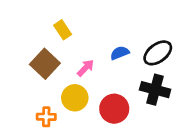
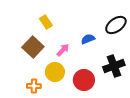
black ellipse: (158, 53) -> (116, 25), moved
black cross: (155, 90) -> (114, 66), turned -35

